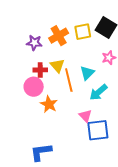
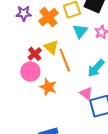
purple star: (34, 43) -> (24, 13), moved
red cross: (40, 70) -> (35, 54), turned -32
cyan triangle: (87, 73) -> (80, 31), moved

